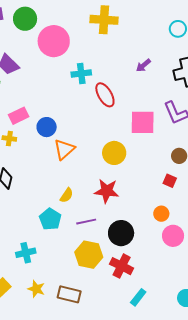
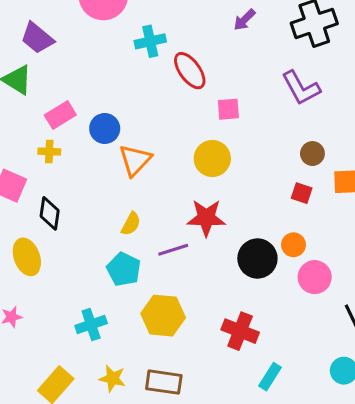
pink square: (143, 122) -> (228, 109), moved, size x0.6
yellow semicircle: (67, 195) -> (131, 224), moved
purple line: (86, 222) -> (173, 250), moved
black circle: (121, 233) -> (257, 258), moved
yellow hexagon: (89, 255) -> (163, 316), moved

